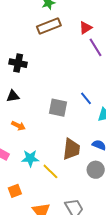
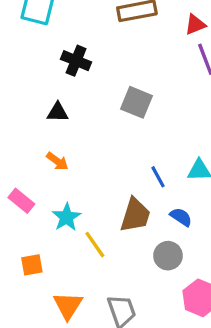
blue line: (86, 98) -> (158, 177), moved
gray square: (58, 108) -> (137, 102), moved
cyan star: (30, 158) -> (66, 217), turned 30

